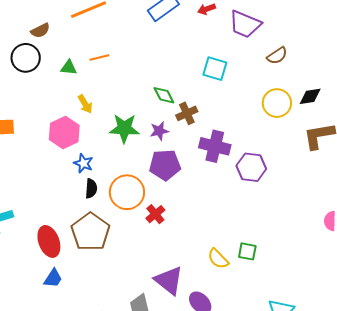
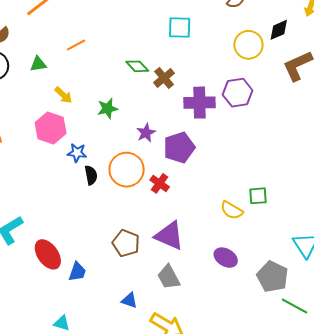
orange line: (99, 57) -> (76, 45), moved
green star: (124, 128) -> (107, 108), size x0.7
purple star: (159, 131) -> (146, 133), moved
purple pentagon: (165, 165) -> (179, 148), moved
purple hexagon: (251, 167) -> (238, 93), moved
brown pentagon: (91, 232) -> (126, 243), moved, size x0.7
red ellipse: (49, 241) -> (48, 254), moved
purple triangle: (169, 280) -> (169, 236), moved

